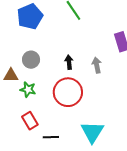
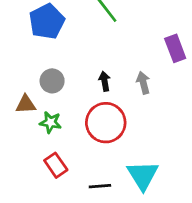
black line: (51, 137) -> (100, 186), moved

